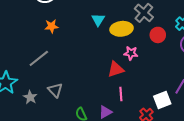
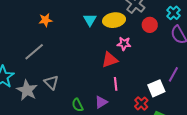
cyan triangle: (98, 20) -> (90, 20), moved
gray star: (30, 97) -> (27, 90), size x1.5

